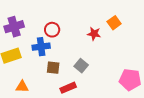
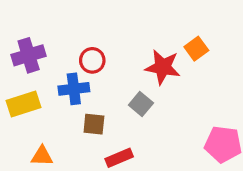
red star: (94, 34) -> (163, 67), size x1.5
gray square: (81, 66) -> (141, 104), moved

